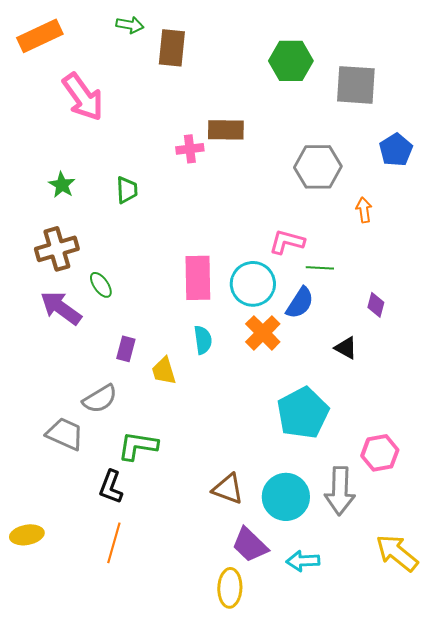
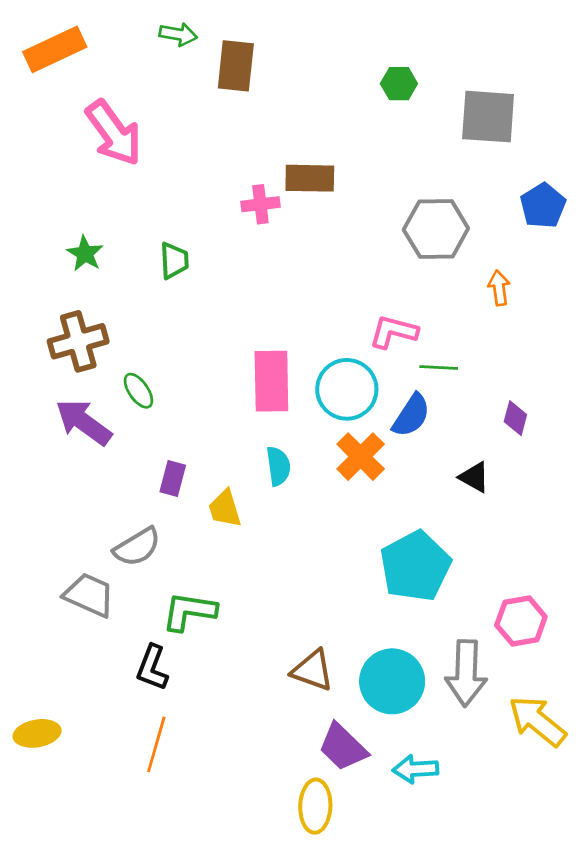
green hexagon: (291, 61) -> (399, 84), size x0.6
yellow arrow: (397, 553) -> (537, 721), moved

